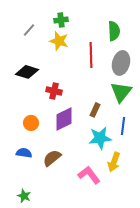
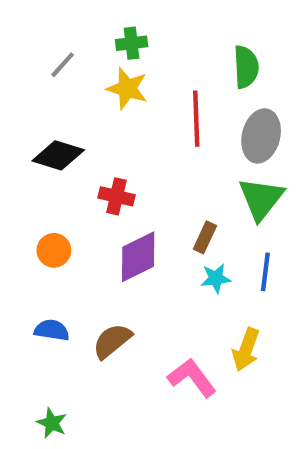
orange circle: (31, 123) -> (54, 250), moved
cyan star: (100, 138) -> (216, 278), moved, size x0.6

